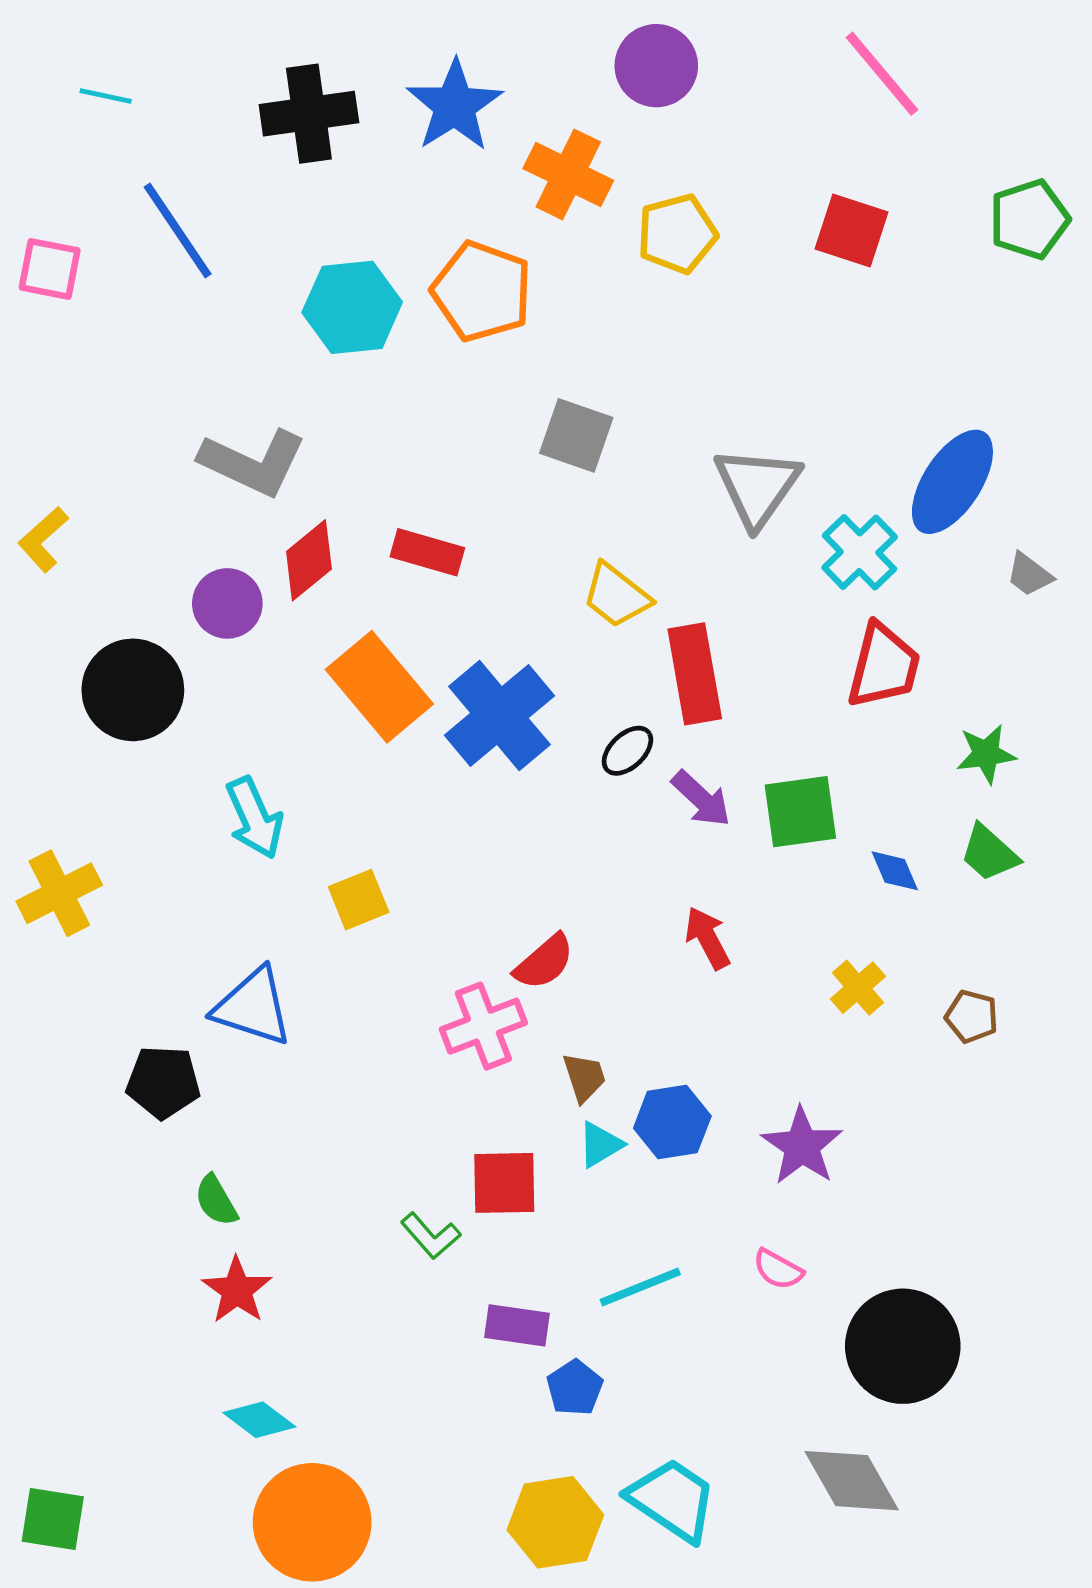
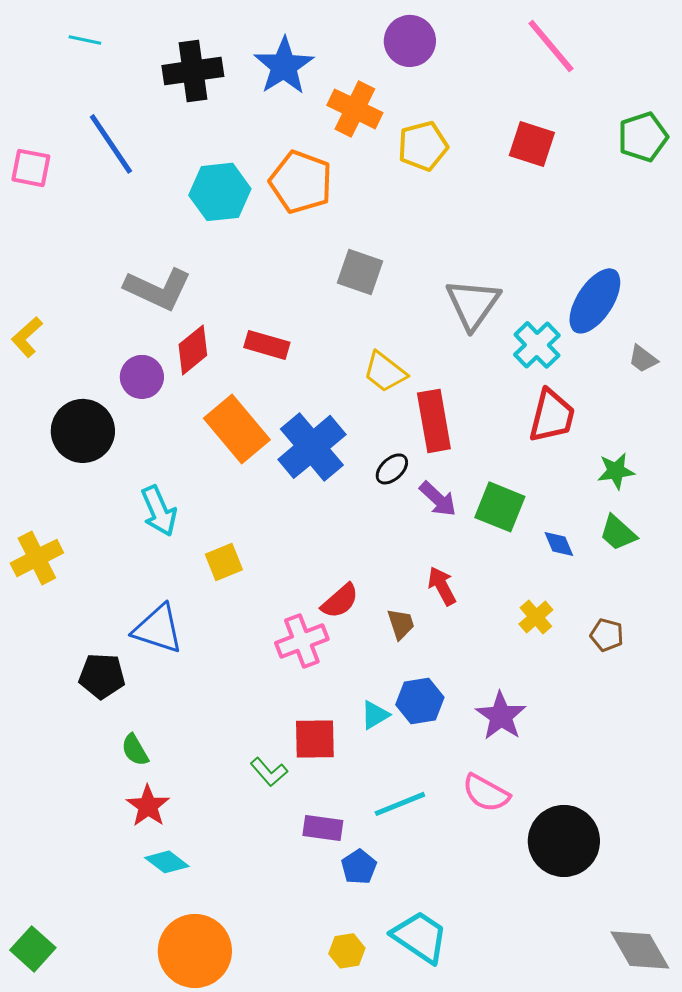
cyan line: (106, 96) -> (85, 40), moved
green square: (800, 812) -> (500, 507), turned 30
brown trapezoid: (584, 1077) -> (401, 624), moved
pink semicircle: (778, 1269) -> (486, 793), size x1.5
cyan diamond: (259, 1420) -> (167, 862), moved
gray diamond: (852, 1481) -> (640, 950), moved
green square: (53, 1519) -> (33, 949), turned 33
yellow hexagon: (555, 1522) -> (347, 951), size x0.6

